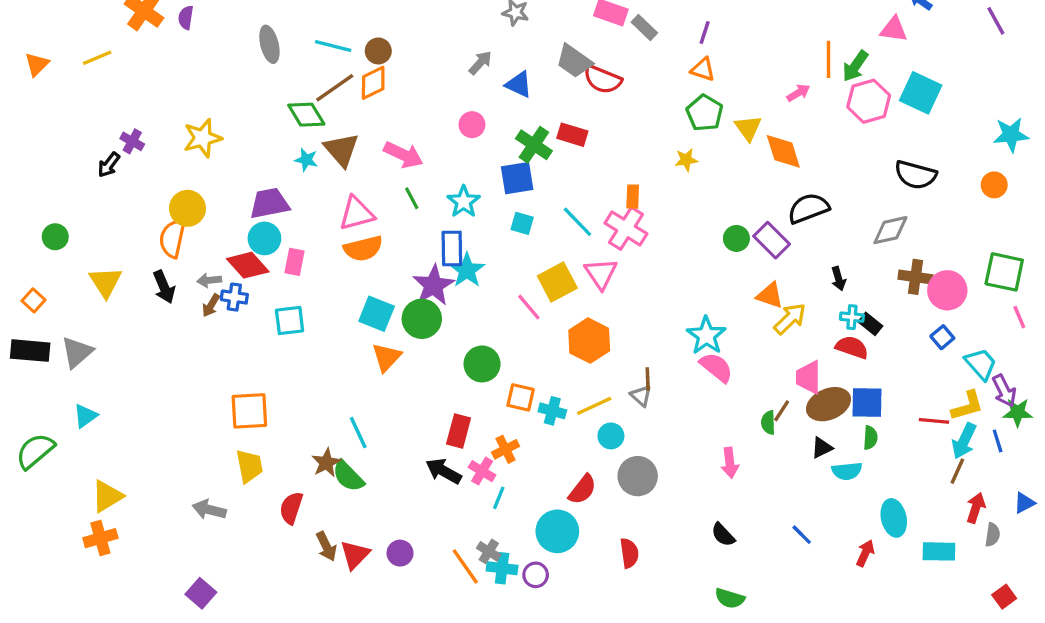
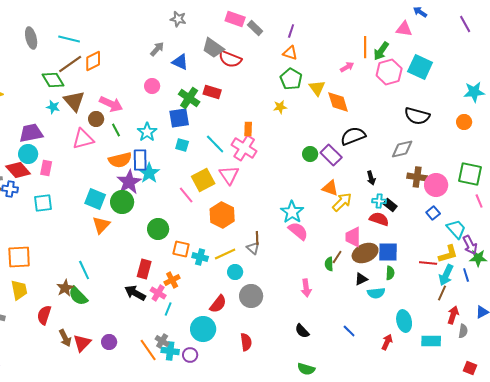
brown circle: (378, 51) -> (96, 119), moved
orange semicircle: (363, 248) -> (120, 160), moved
red square: (1004, 597) -> (470, 368), turned -32

